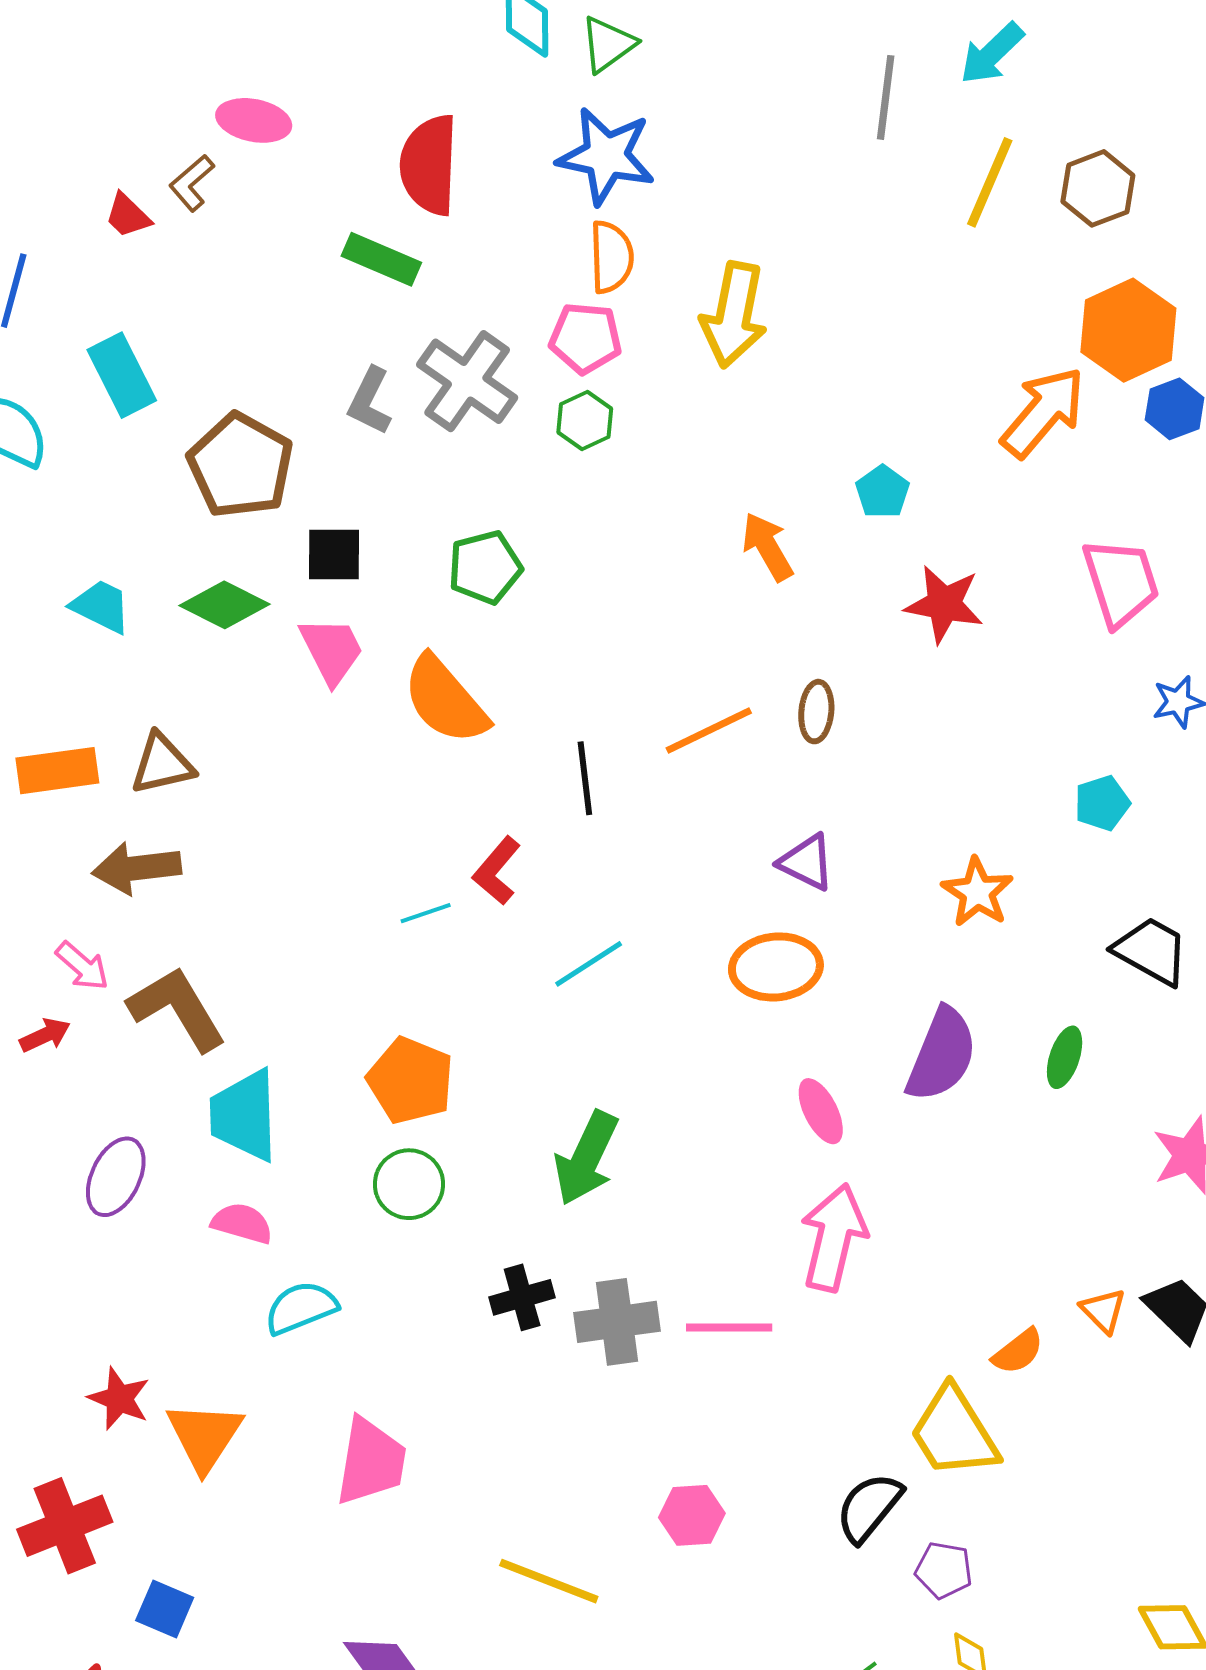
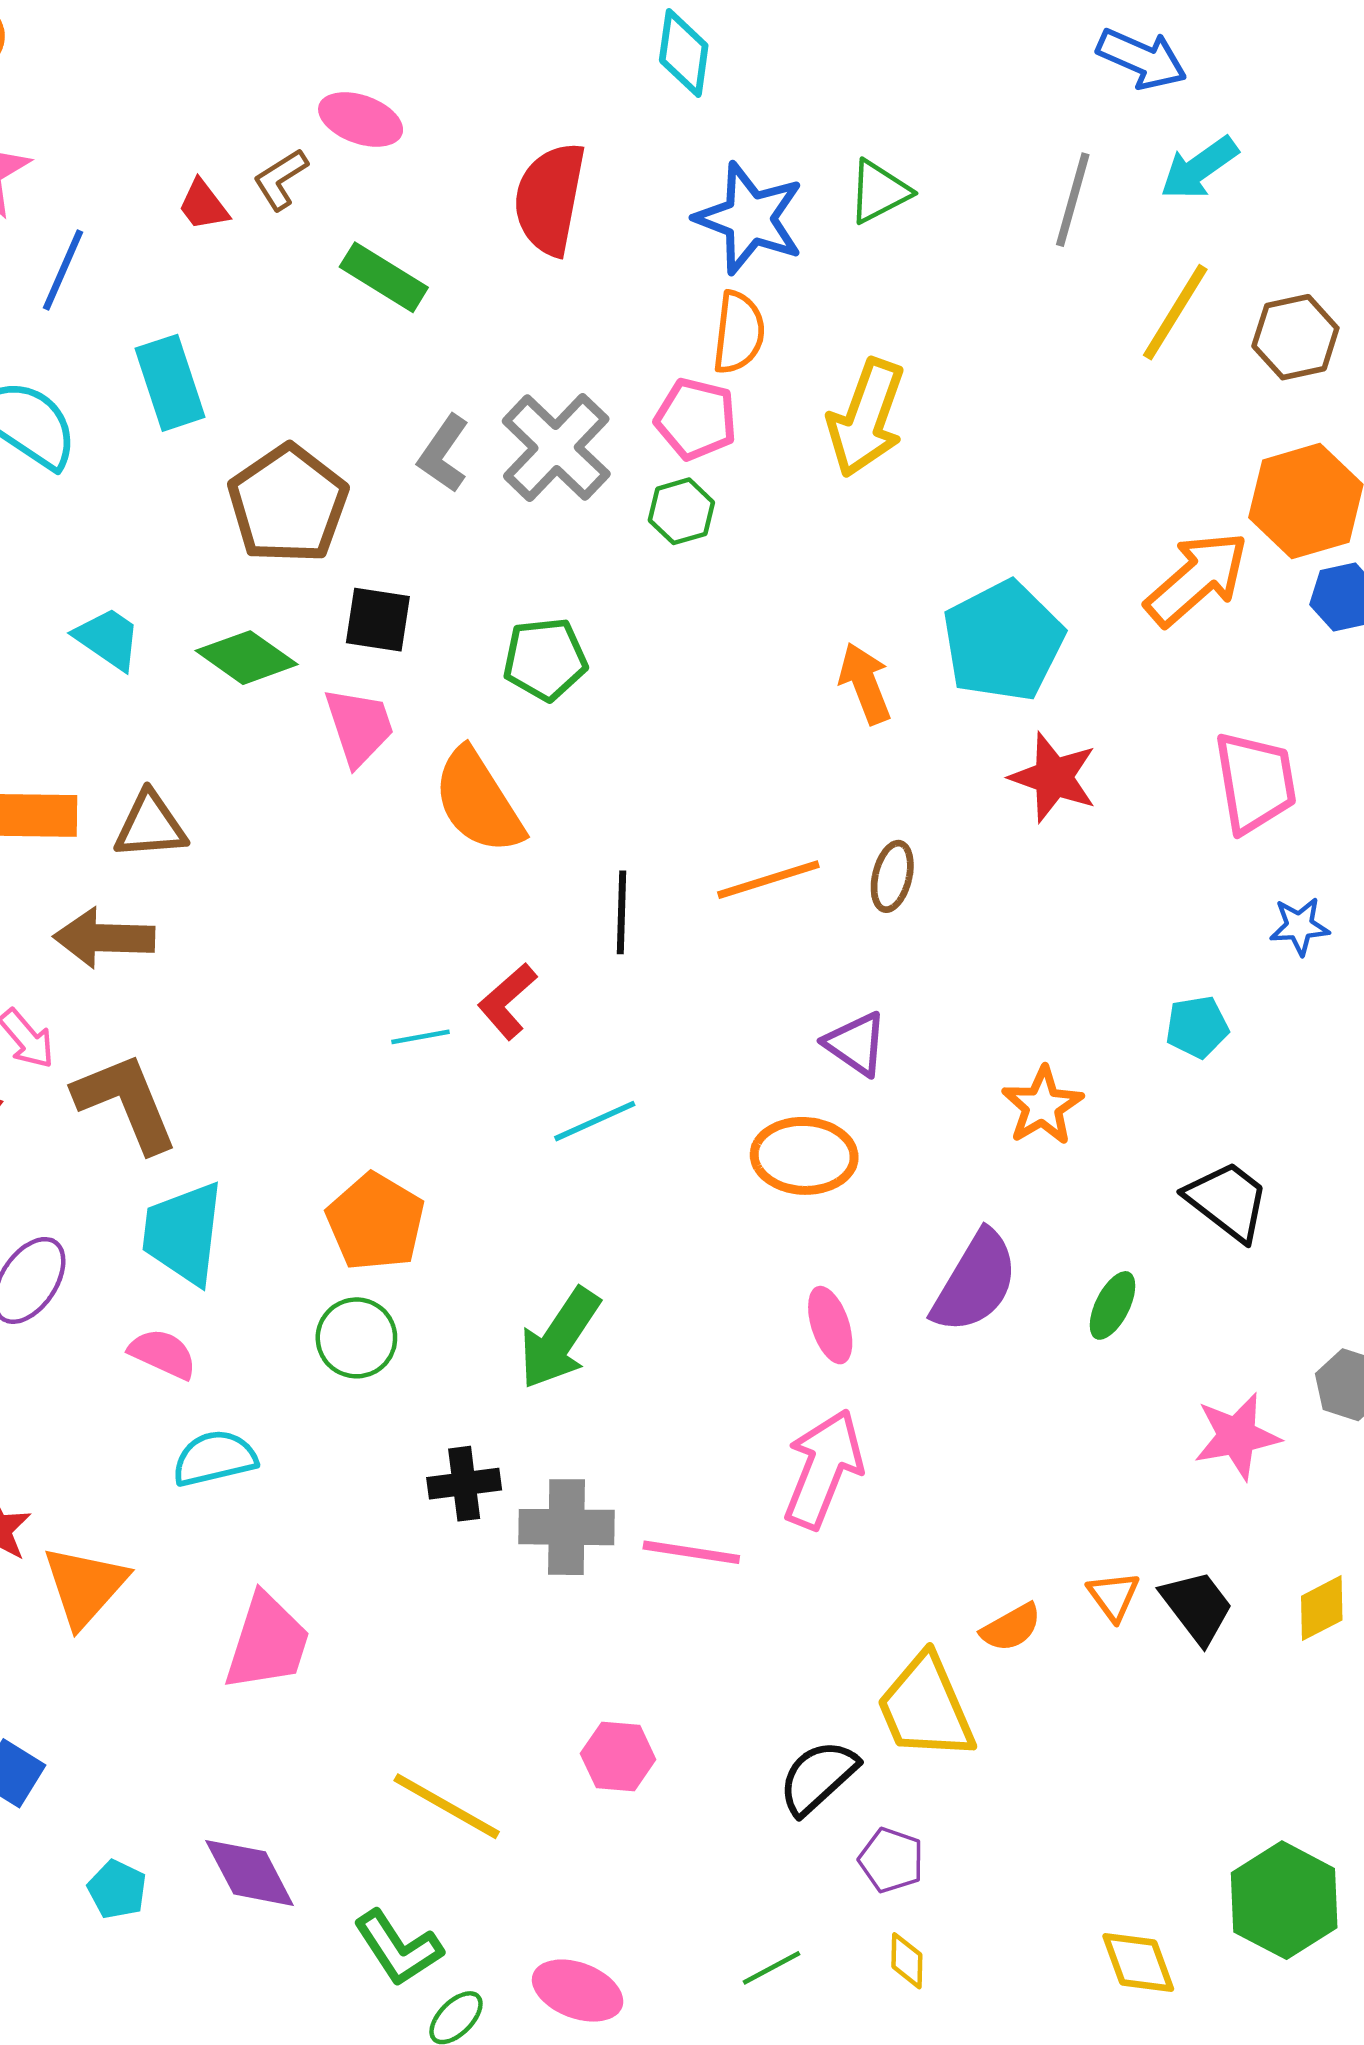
green triangle: (608, 44) -> (879, 192), moved
green rectangle: (381, 259) -> (384, 277), moved
cyan pentagon: (882, 492) -> (1003, 641), size x2.0

